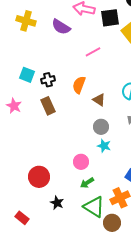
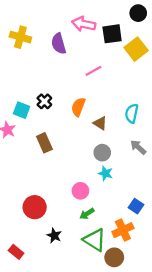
purple semicircle: (61, 27) -> (59, 44), turned 42
cyan square: (27, 75) -> (22, 110), moved
black cross: (48, 80) -> (44, 101), turned -32
brown rectangle: (48, 106) -> (44, 143), moved

